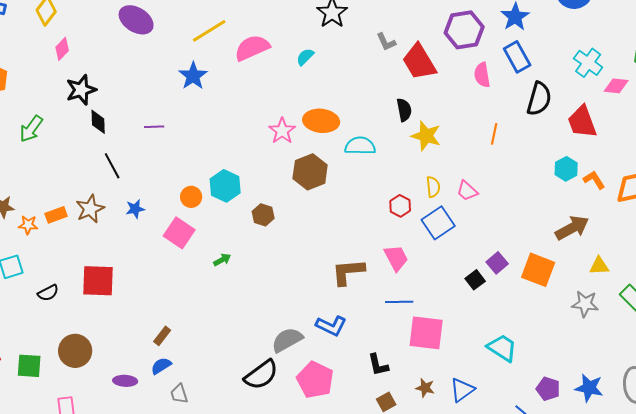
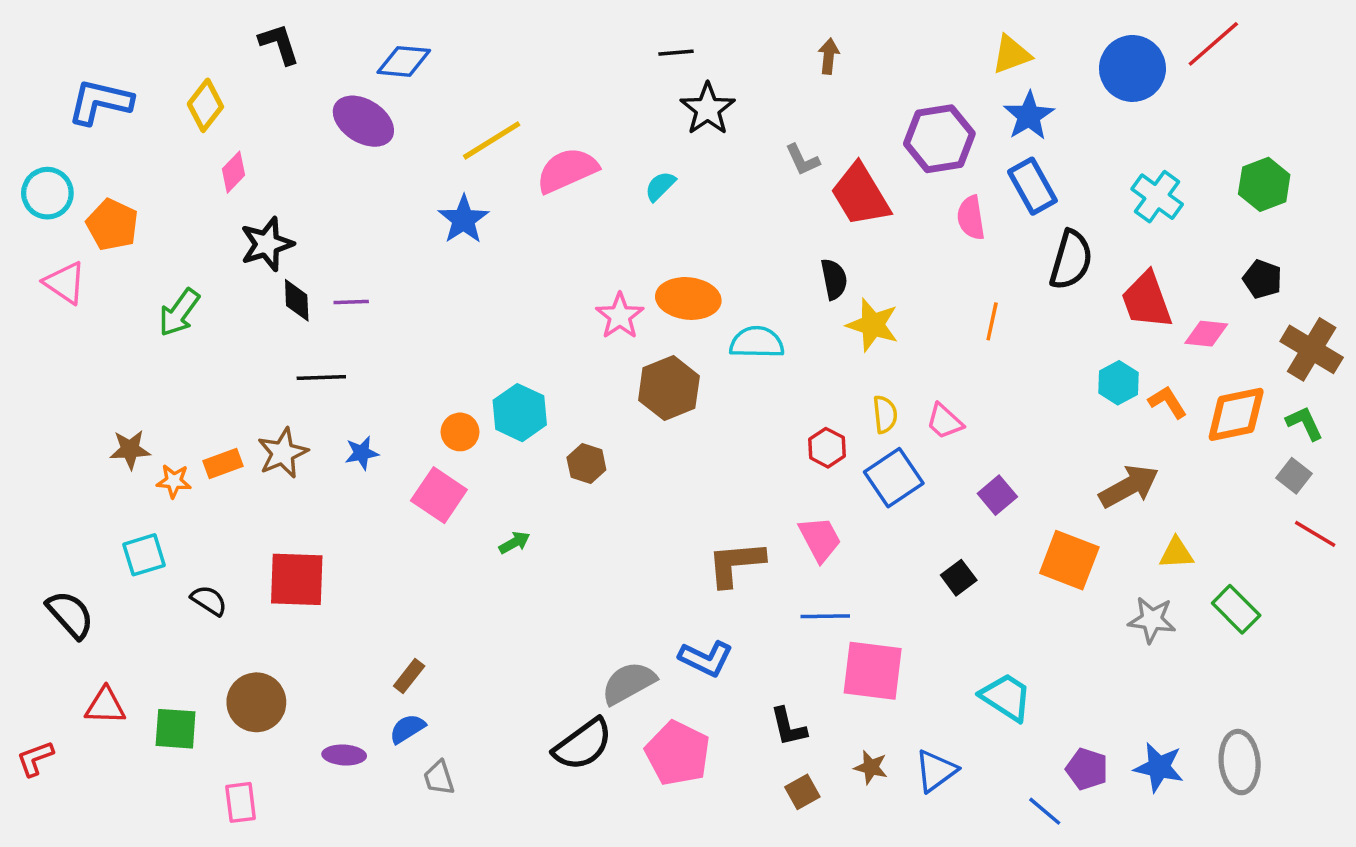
pink diamond: (616, 86) -> (1206, 334), moved
purple line: (154, 127) -> (351, 302), moved
black line: (112, 166) -> (321, 377), turned -64
purple square: (497, 263) -> (997, 495), moved
black semicircle: (48, 293) -> (209, 600), turned -120

